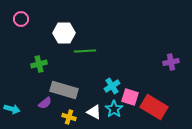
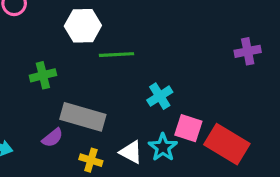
purple cross: (171, 62) -> (248, 51), moved
cyan cross: (112, 86) -> (160, 96), moved

